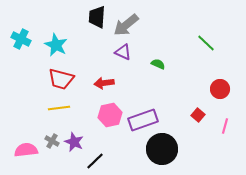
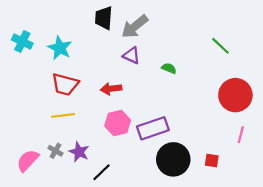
red circle: (220, 89) -> (235, 95), size x1.6
red square: (198, 115) -> (212, 160), moved, turned -32
pink semicircle: (26, 150) -> (28, 160), turned -40

